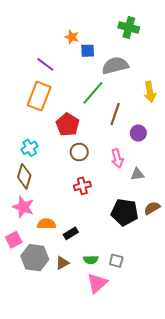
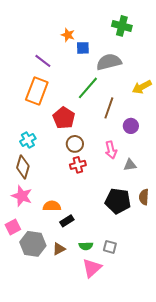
yellow arrow: (150, 92) -> (142, 87), turned 72
red cross: (82, 186) -> (78, 165), moved
brown semicircle: (152, 208) -> (144, 197), turned -56
orange semicircle: (46, 224) -> (52, 206), moved

